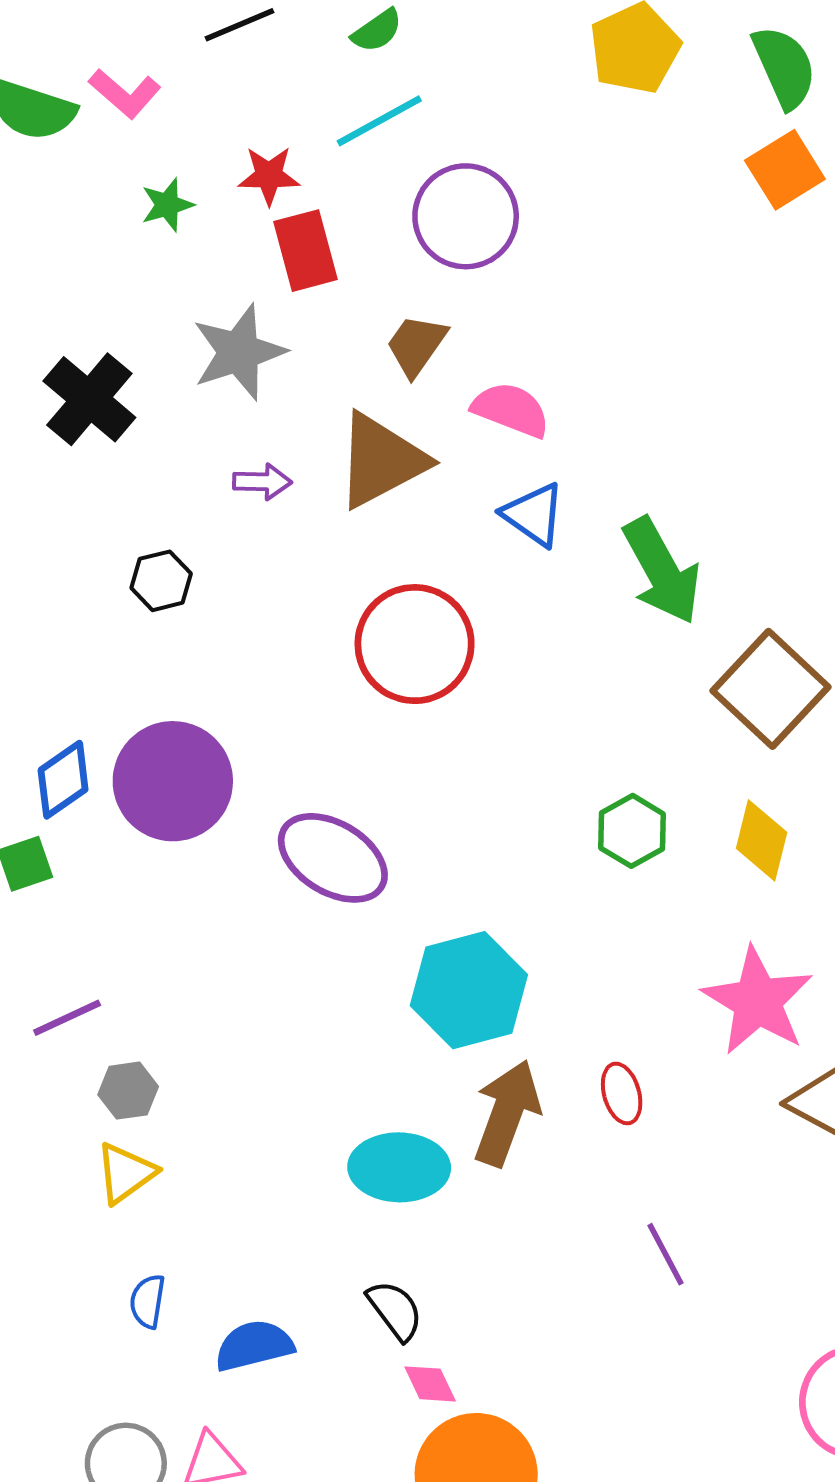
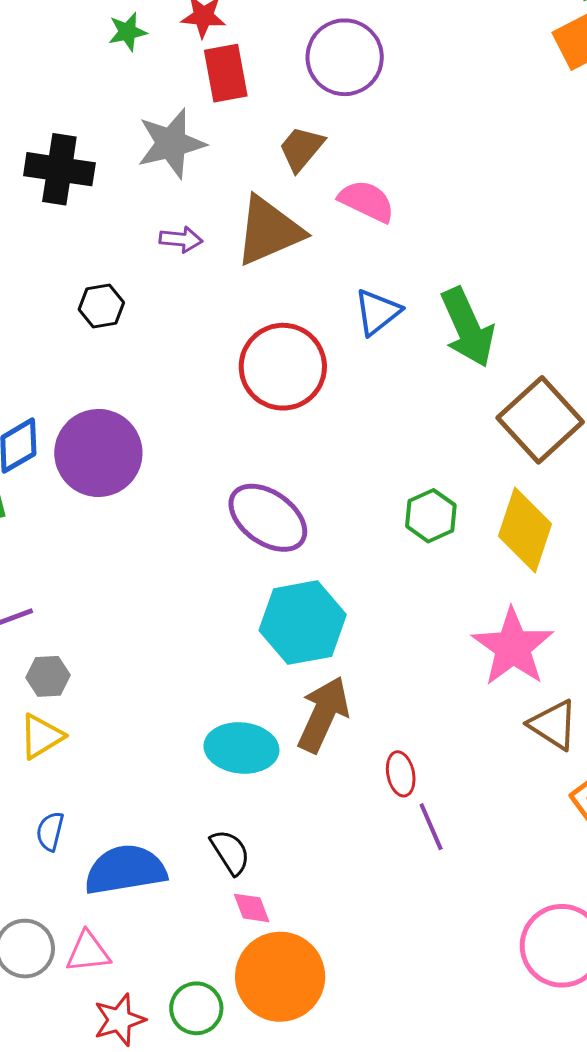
black cross: (89, 399) -> (59, 169), turned -36
blue triangle: (534, 515) -> (377, 312), moved, turned 42
yellow diamond: (762, 840) -> (525, 530), size x1.4
purple ellipse: (333, 858) -> (268, 518), moved
red ellipse: (622, 1093) -> (401, 774), moved
blue semicircle: (254, 1346) -> (125, 870), size x1.4

